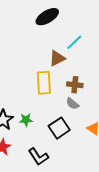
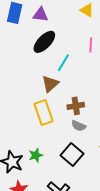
black ellipse: (47, 17) -> (44, 42), moved

